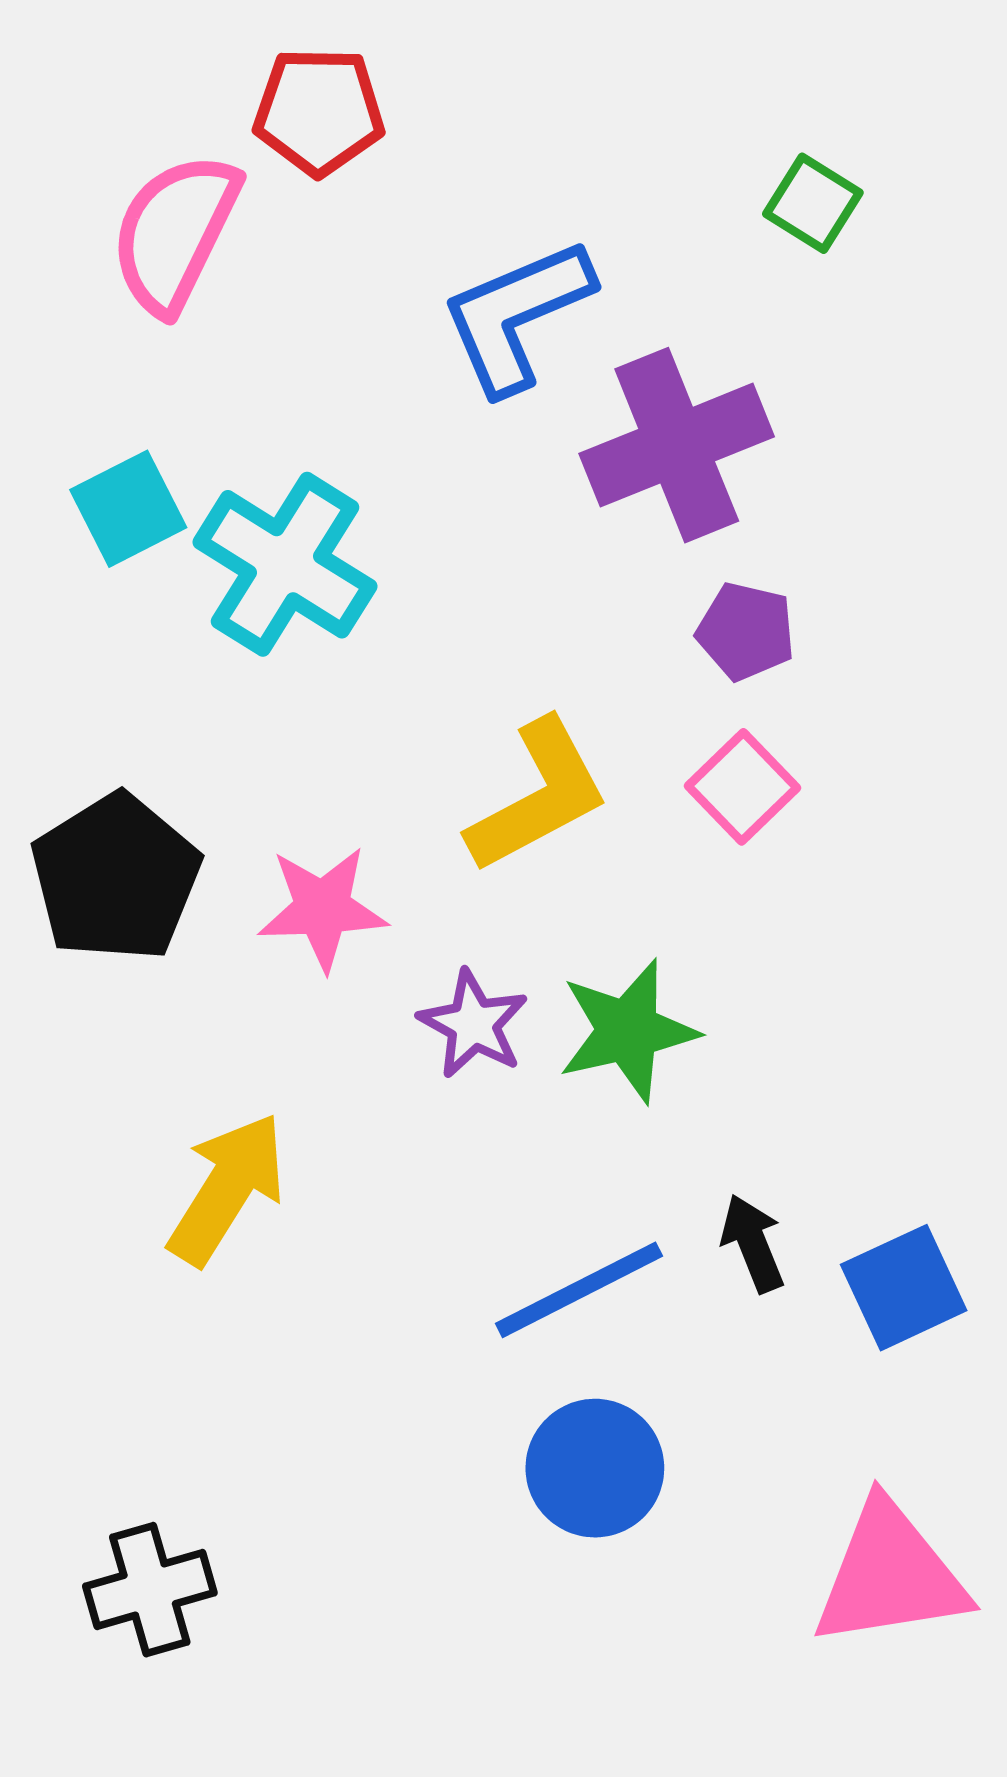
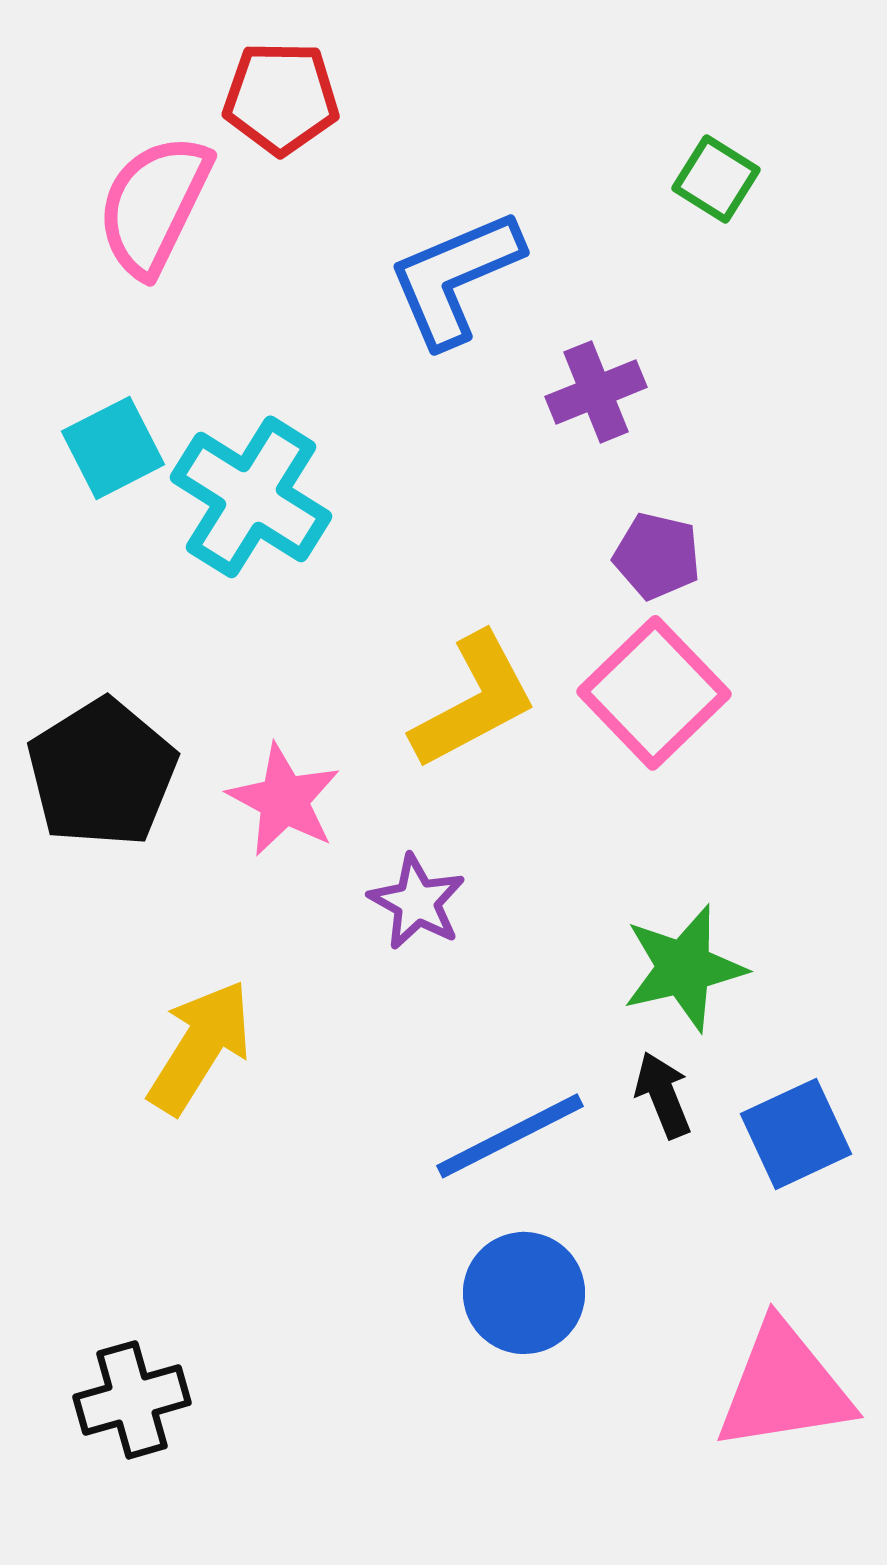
purple cross: (677, 445) -> (596, 392), size x0.6
pink square: (743, 787) -> (654, 693), size x1.5
pink star: (322, 908) -> (284, 800), turned 30
green star: (628, 1031) -> (684, 968), moved

